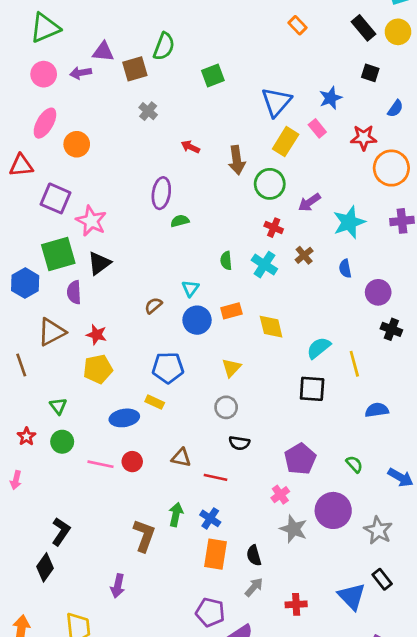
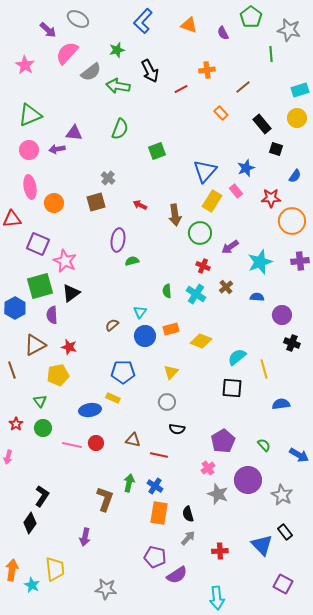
black rectangle: (364, 28) -> (262, 124), moved
brown square: (135, 69) -> (96, 202), moved
pink ellipse: (45, 123) -> (30, 187), turned -40
blue semicircle: (345, 269) -> (257, 297), turned 104
yellow diamond: (271, 327) -> (201, 341), turned -55
yellow pentagon: (98, 369) -> (58, 375), moved

